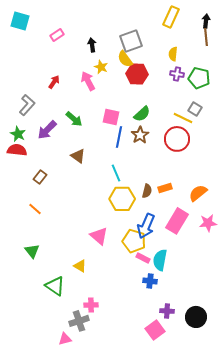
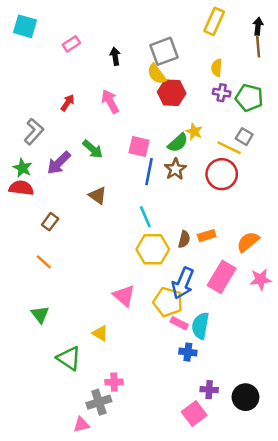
yellow star: (101, 67) -> (194, 132), moved

